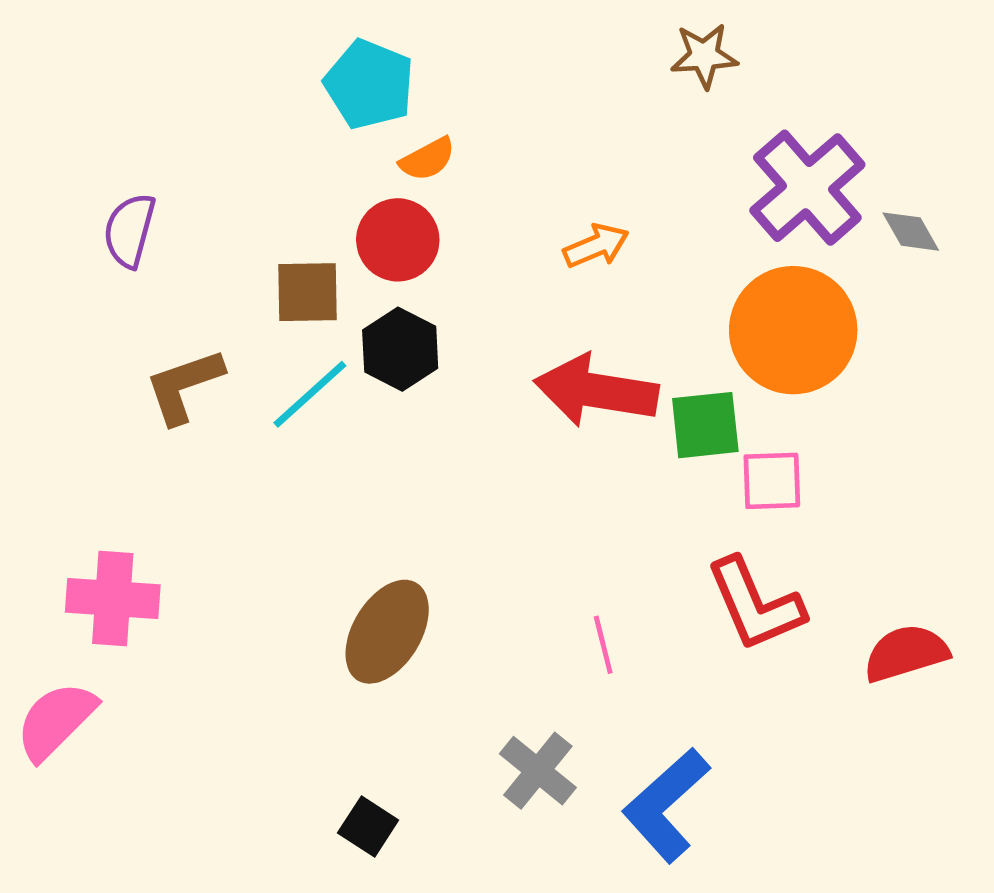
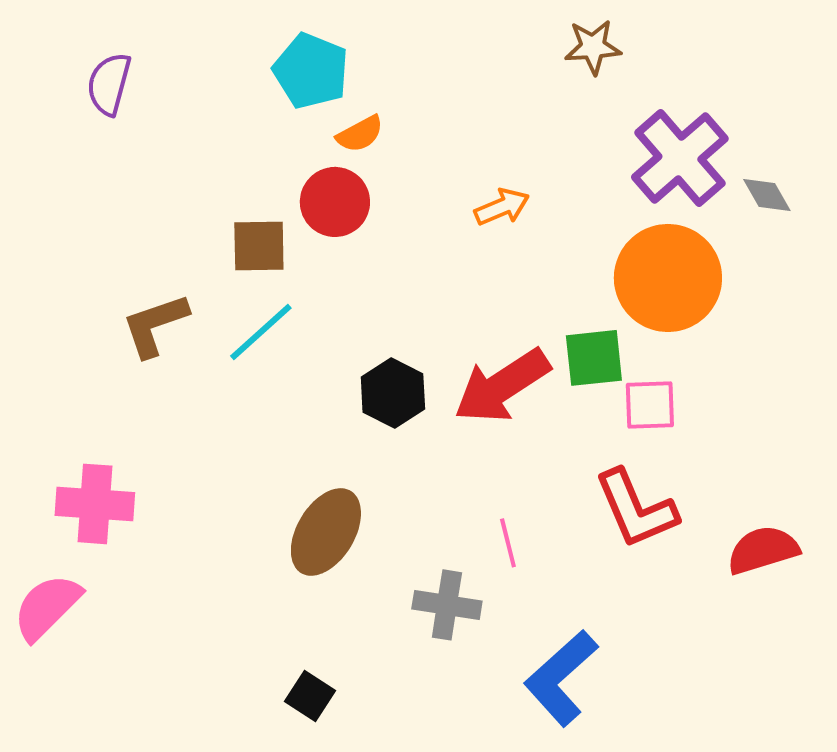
purple semicircle: (129, 230) -> (109, 84), moved
black hexagon: (400, 349) -> (393, 393), moved
red arrow: (596, 391) -> (502, 386), moved, turned -42
gray cross: (538, 771) -> (447, 605), moved, turned -30

